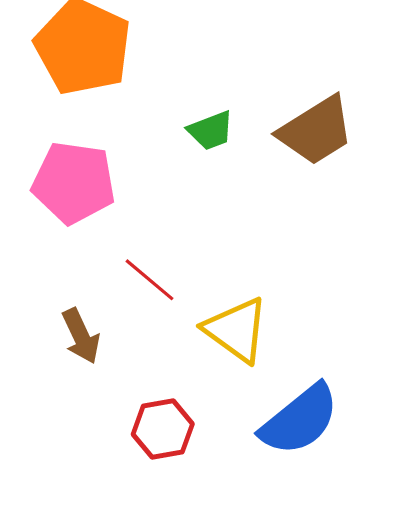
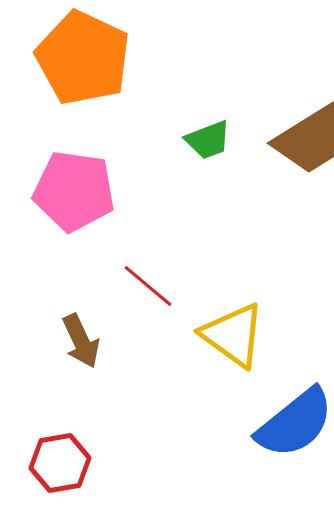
red hexagon: (163, 429) -> (60, 463), moved

